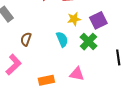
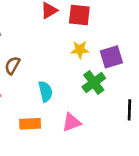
cyan semicircle: (62, 39) -> (45, 91), moved
pink triangle: (77, 74) -> (71, 122), turned -42

